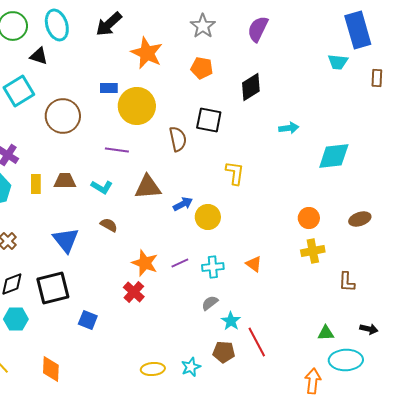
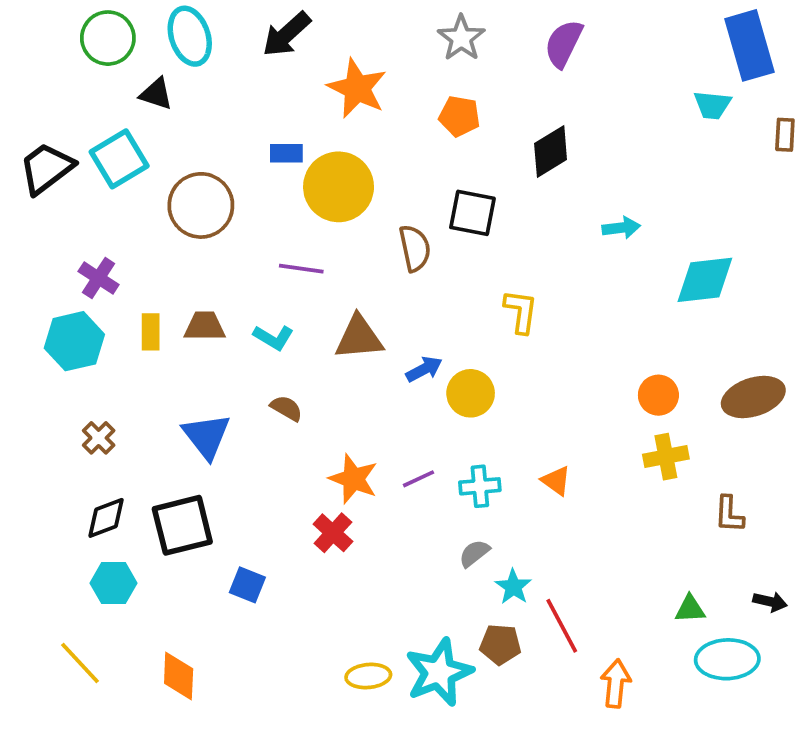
brown ellipse: (360, 219) -> (753, 397), size x1.5
cyan star: (191, 367) -> (439, 672), size x1.8
orange arrow: (313, 381) -> (616, 683), moved

